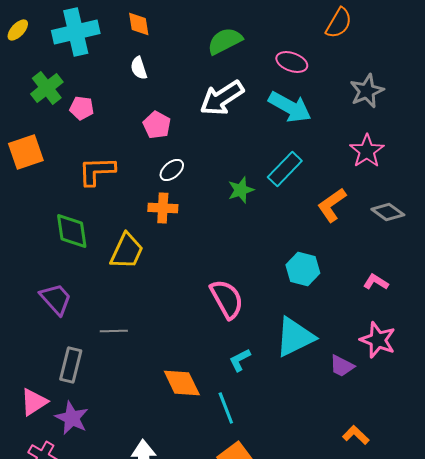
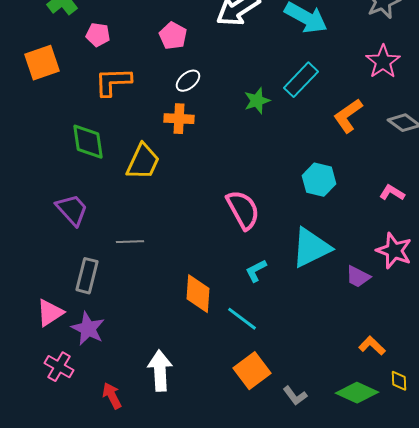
pink pentagon: (82, 108) -> (98, 35), moved
orange diamond: (182, 383) -> (198, 294), turned 30
cyan line: (226, 408) -> (242, 319), turned -32

